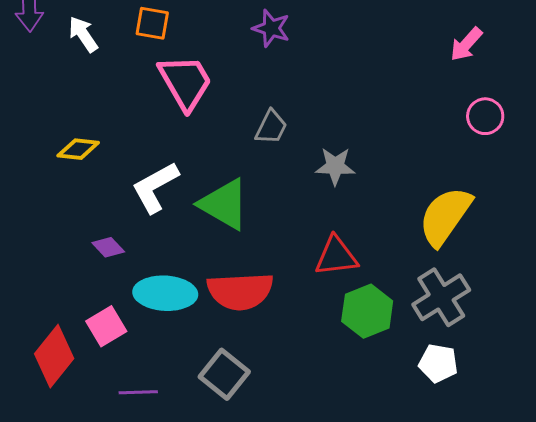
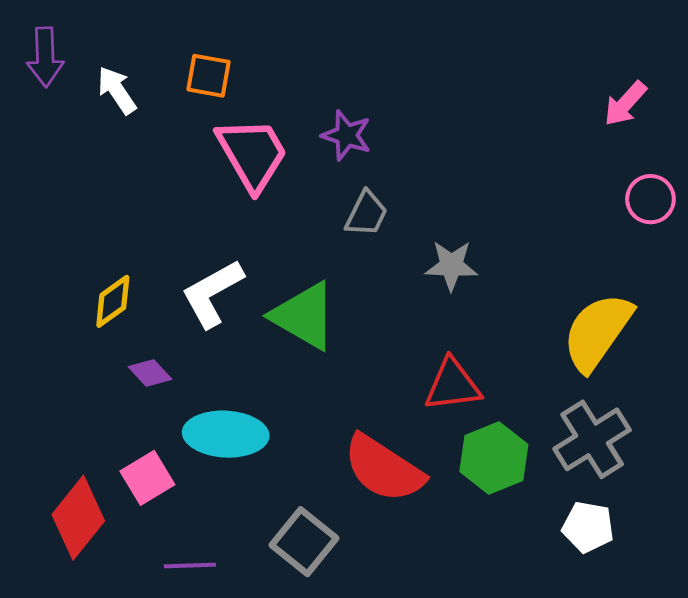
purple star: (271, 28) -> (346, 135), moved
yellow diamond: (78, 149) -> (113, 301), moved, turned -42
red semicircle: (240, 291) -> (384, 469), moved, turned 36

